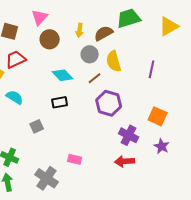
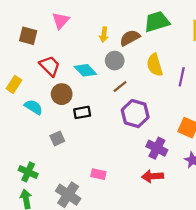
brown circle: (50, 39) -> (62, 94), moved
red trapezoid: (16, 59) -> (50, 66), moved, turned 70
yellow semicircle: (114, 61) -> (155, 65), moved
cyan diamond: (63, 75) -> (85, 70), moved

